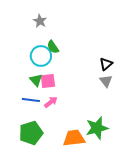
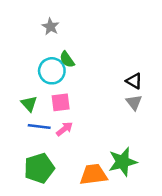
black triangle: (106, 64) -> (134, 81), turned -48
green triangle: (36, 80) -> (29, 104), moved

